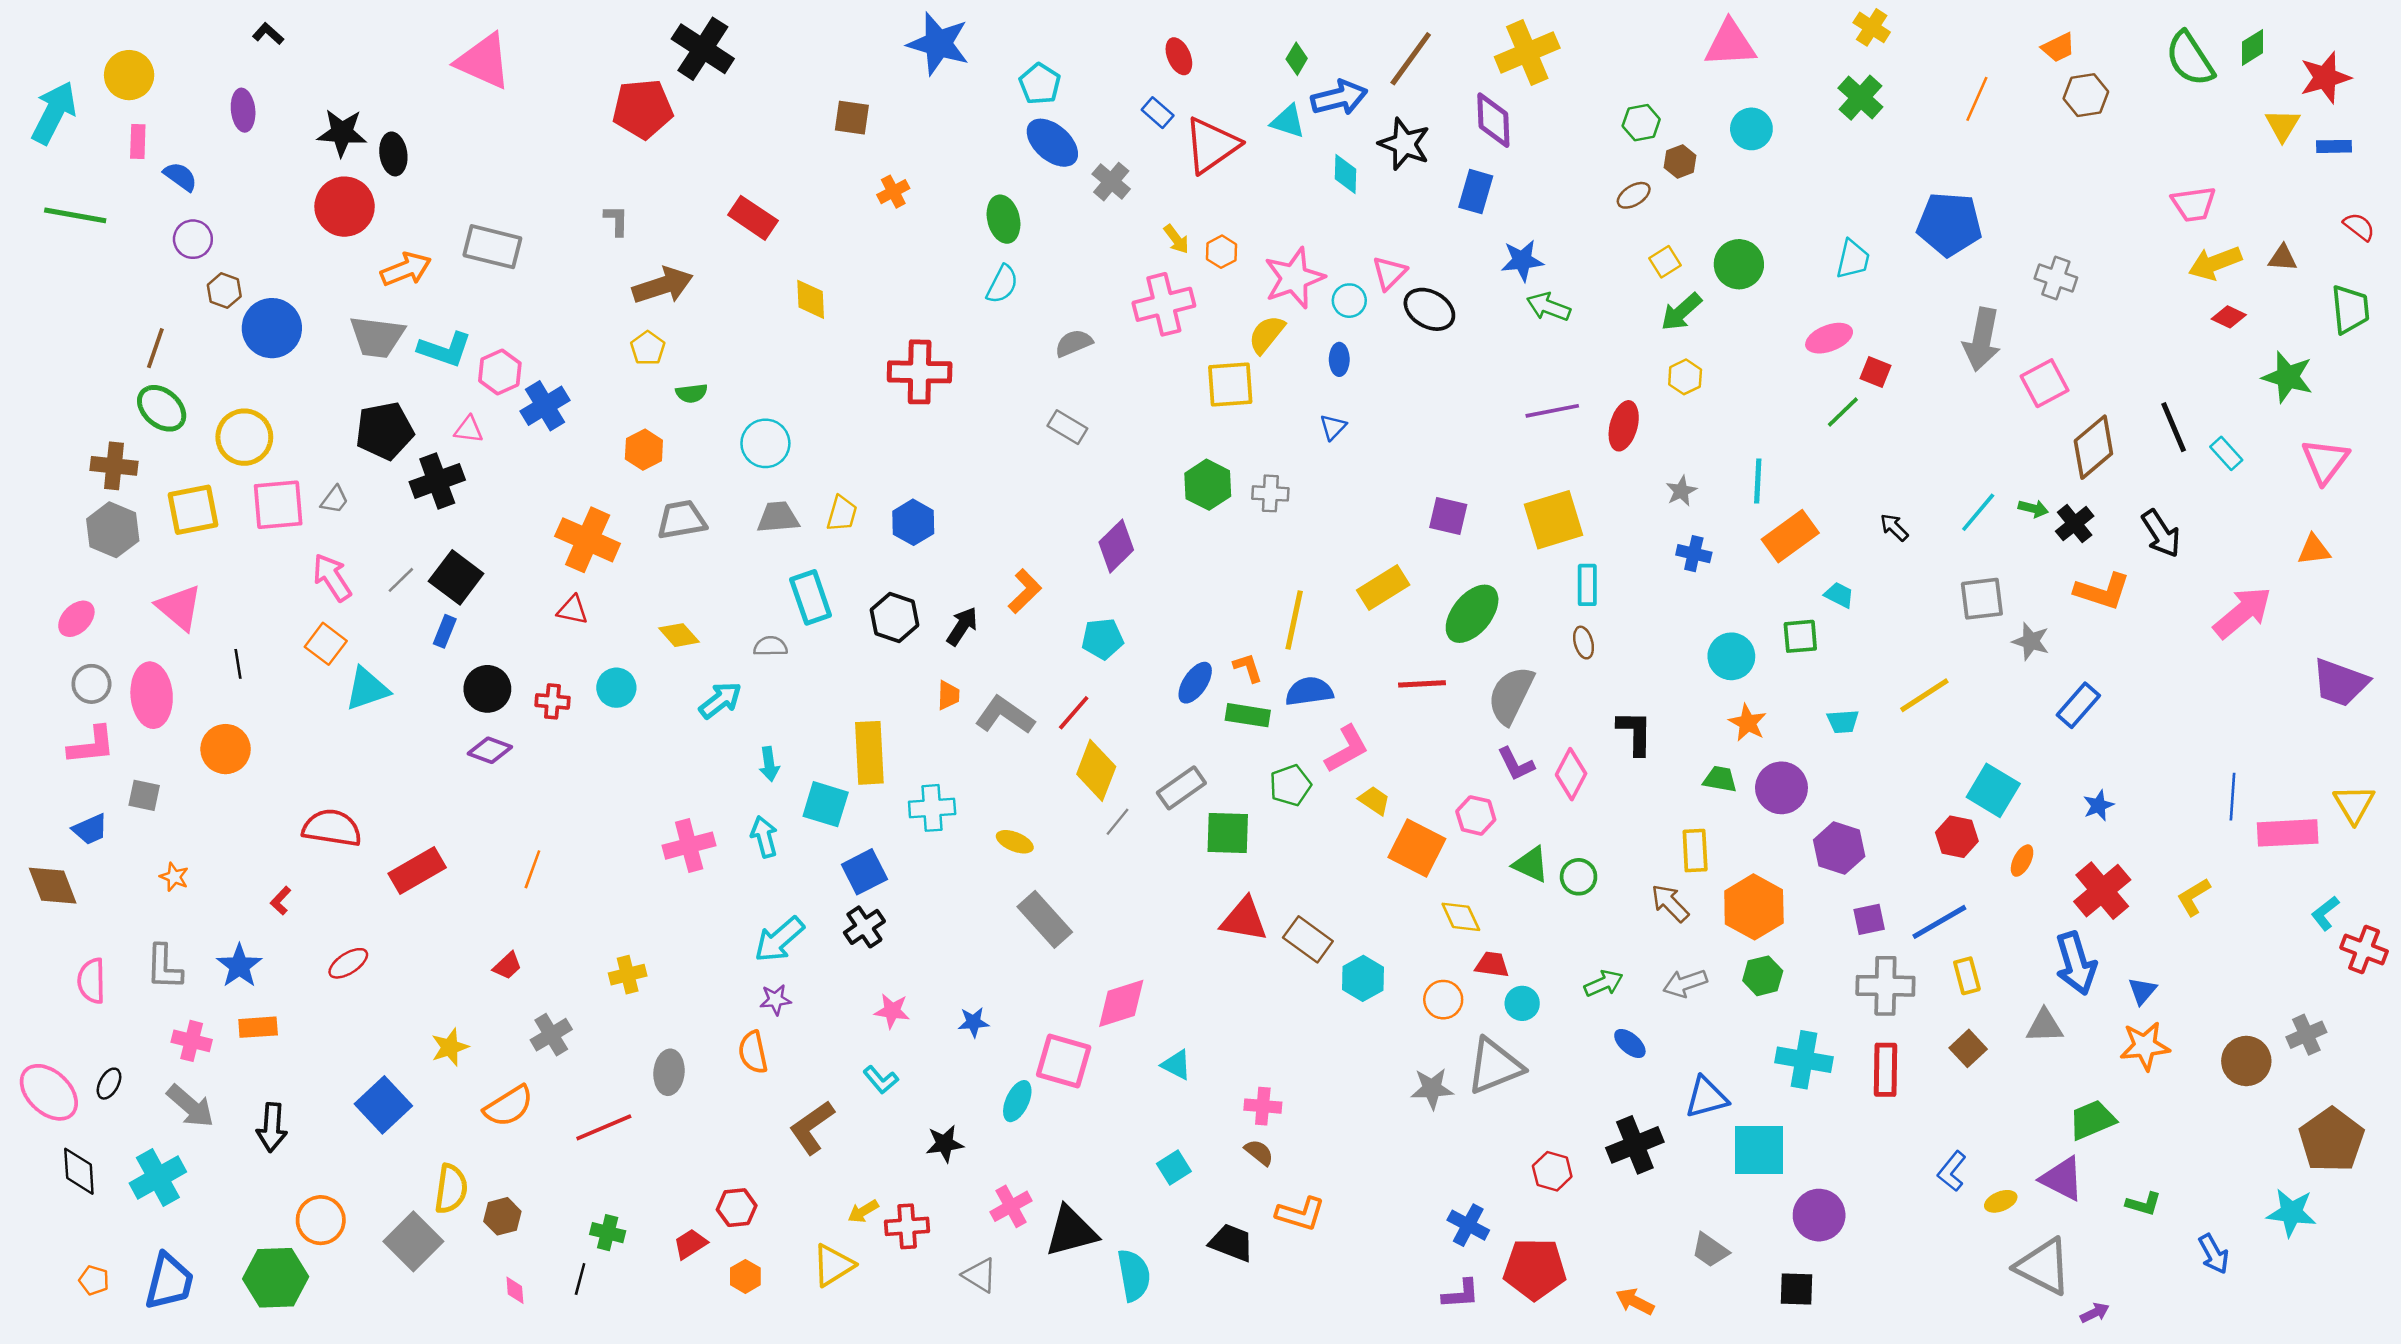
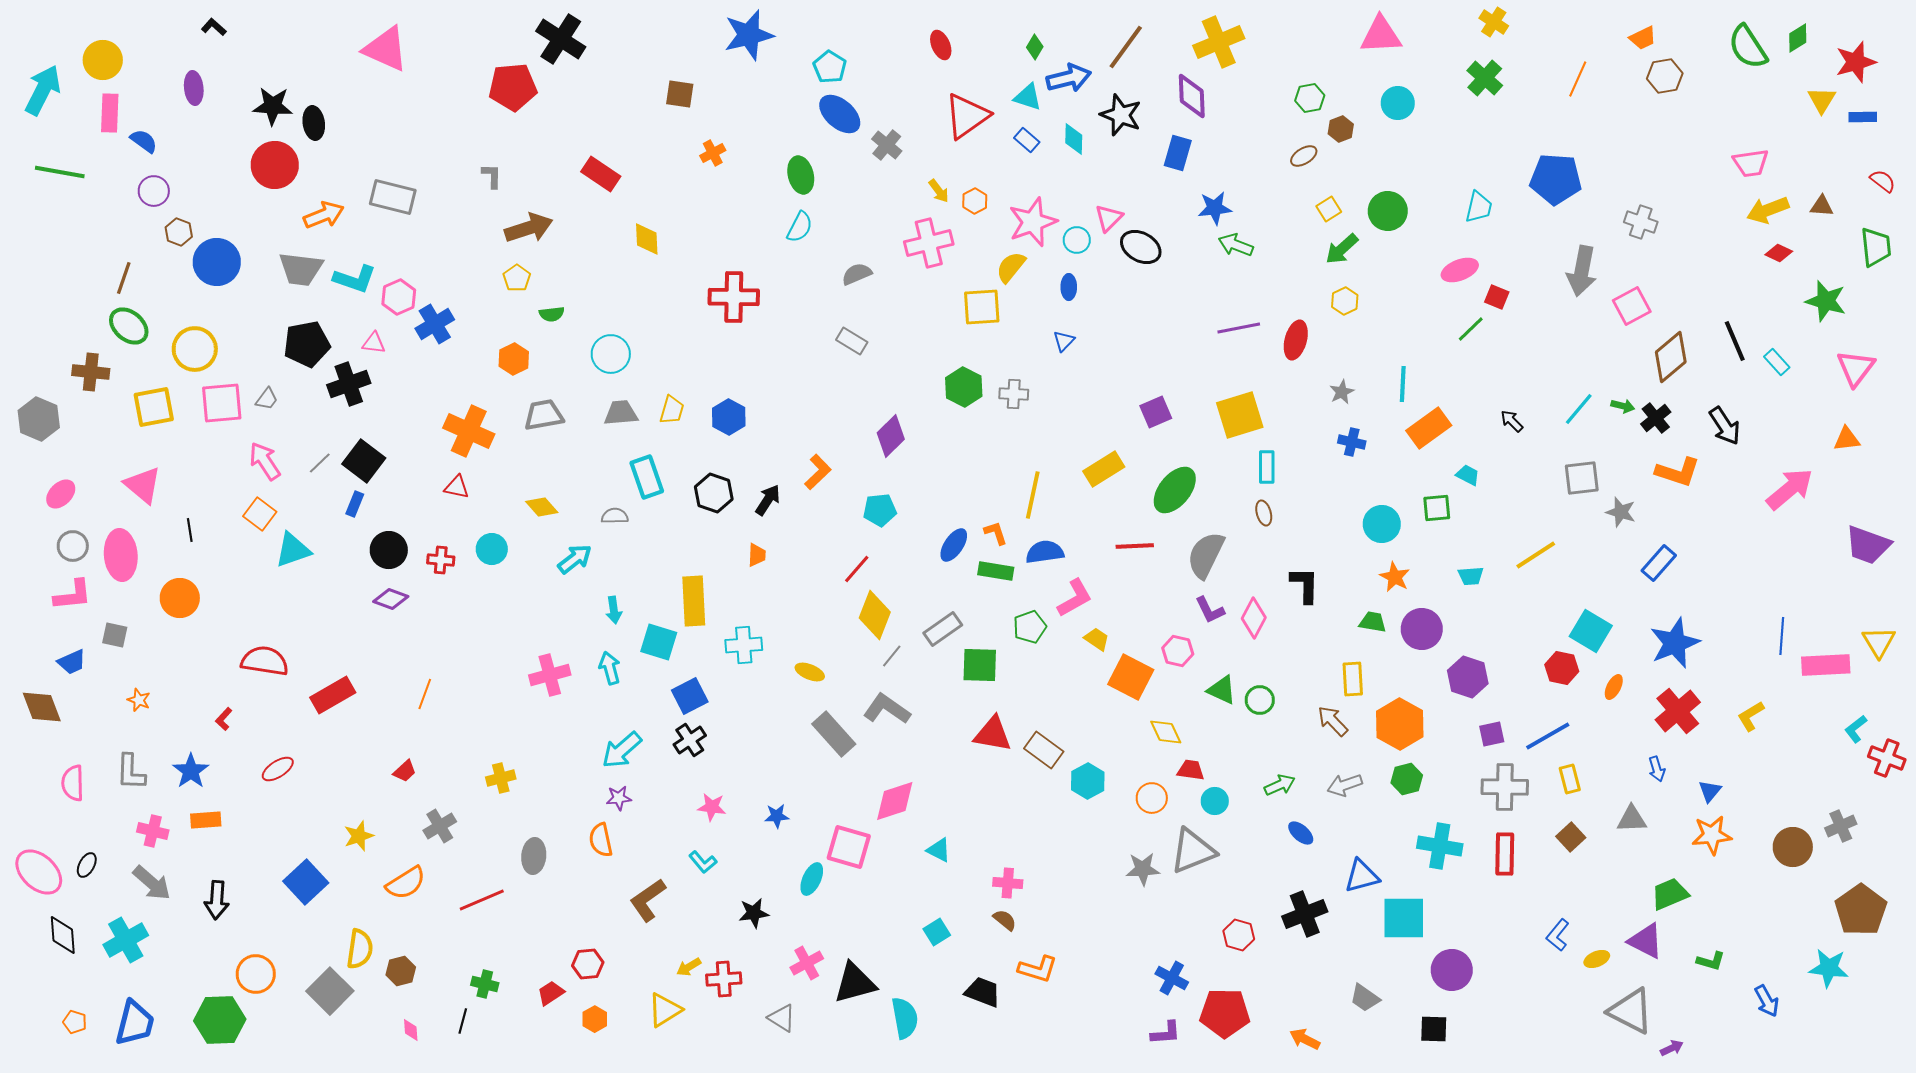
blue star: (938, 44) -> (749, 35), turned -30
blue rectangle: (1158, 113) -> (1027, 140), moved
pink rectangle: (138, 141) -> (110, 113), size x1.4
purple square: (1448, 516) -> (1156, 412), turned -36
gray hexagon: (113, 530) -> (39, 419), moved
gray L-shape: (1005, 715) -> (887, 709), moved
blue star: (2098, 805) -> (1675, 643), size x2.0
blue arrow: (2076, 963) -> (1657, 769), size x0.5

